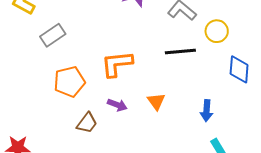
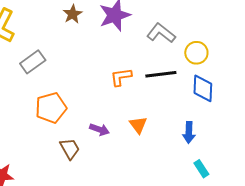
orange L-shape: (117, 64) -> (121, 77), moved, size x0.7
blue diamond: (239, 69) -> (203, 88), moved
brown trapezoid: (87, 123) -> (70, 149), turned -65

